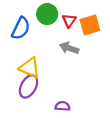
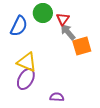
orange square: (90, 25) -> (82, 46), moved
gray arrow: (69, 48) -> (68, 32), moved, turned 30

